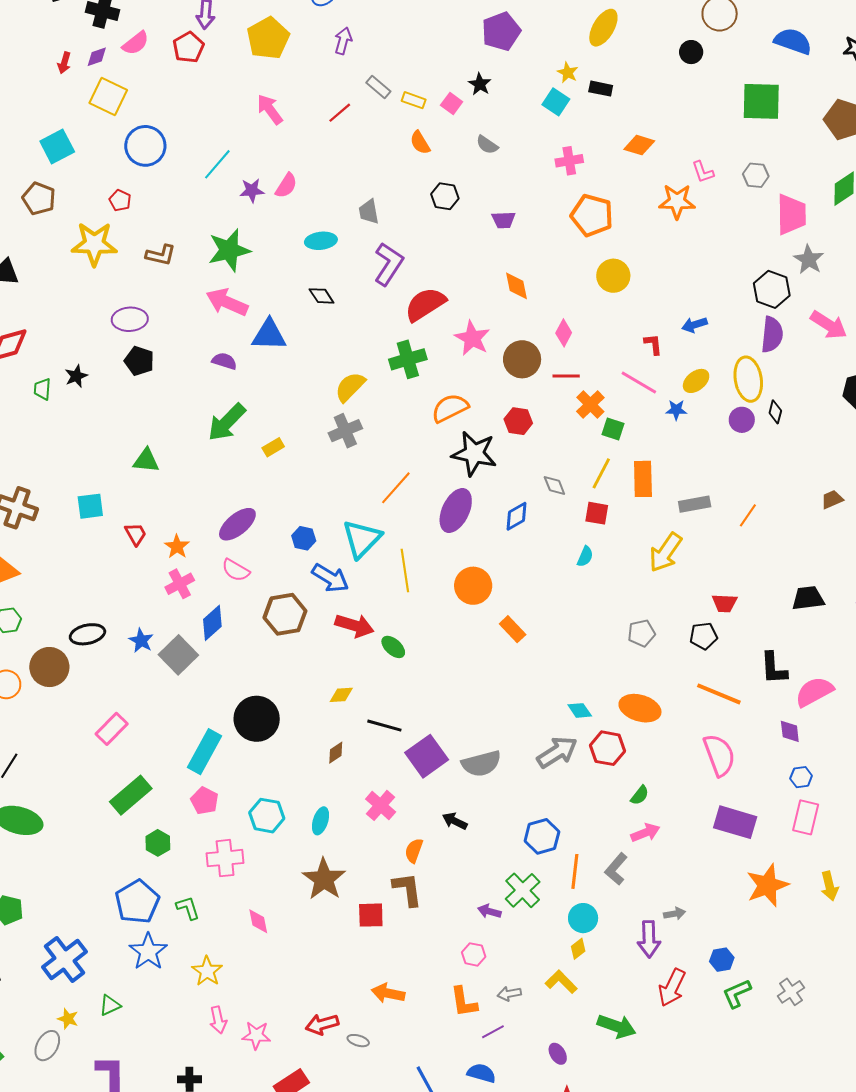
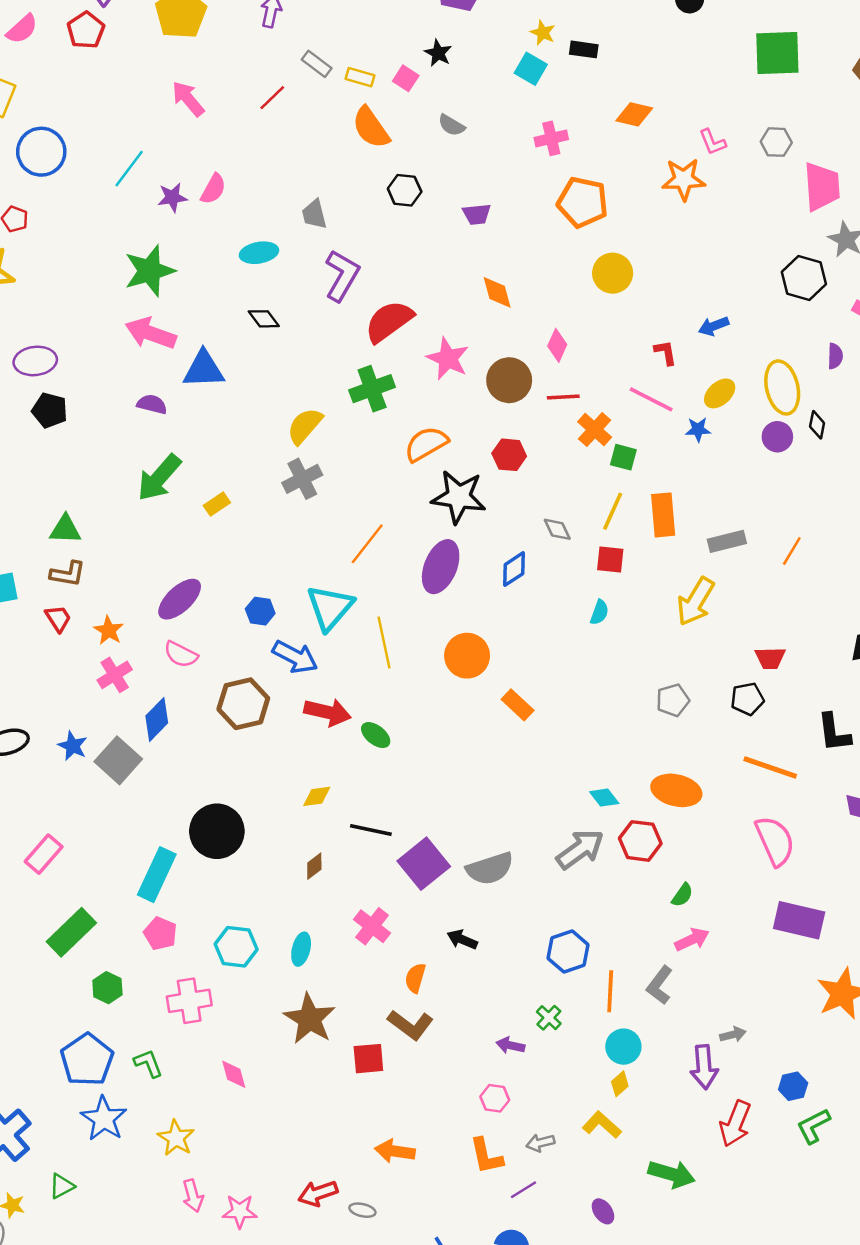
orange semicircle: (420, 143) -> (371, 128), size x1.5
brown L-shape: (161, 255) -> (68, 574), moved
purple semicircle: (772, 334) -> (835, 356), moved, size x0.6
brown L-shape: (407, 889) -> (411, 1025), turned 138
green cross: (523, 890) -> (549, 1018), size x0.6

